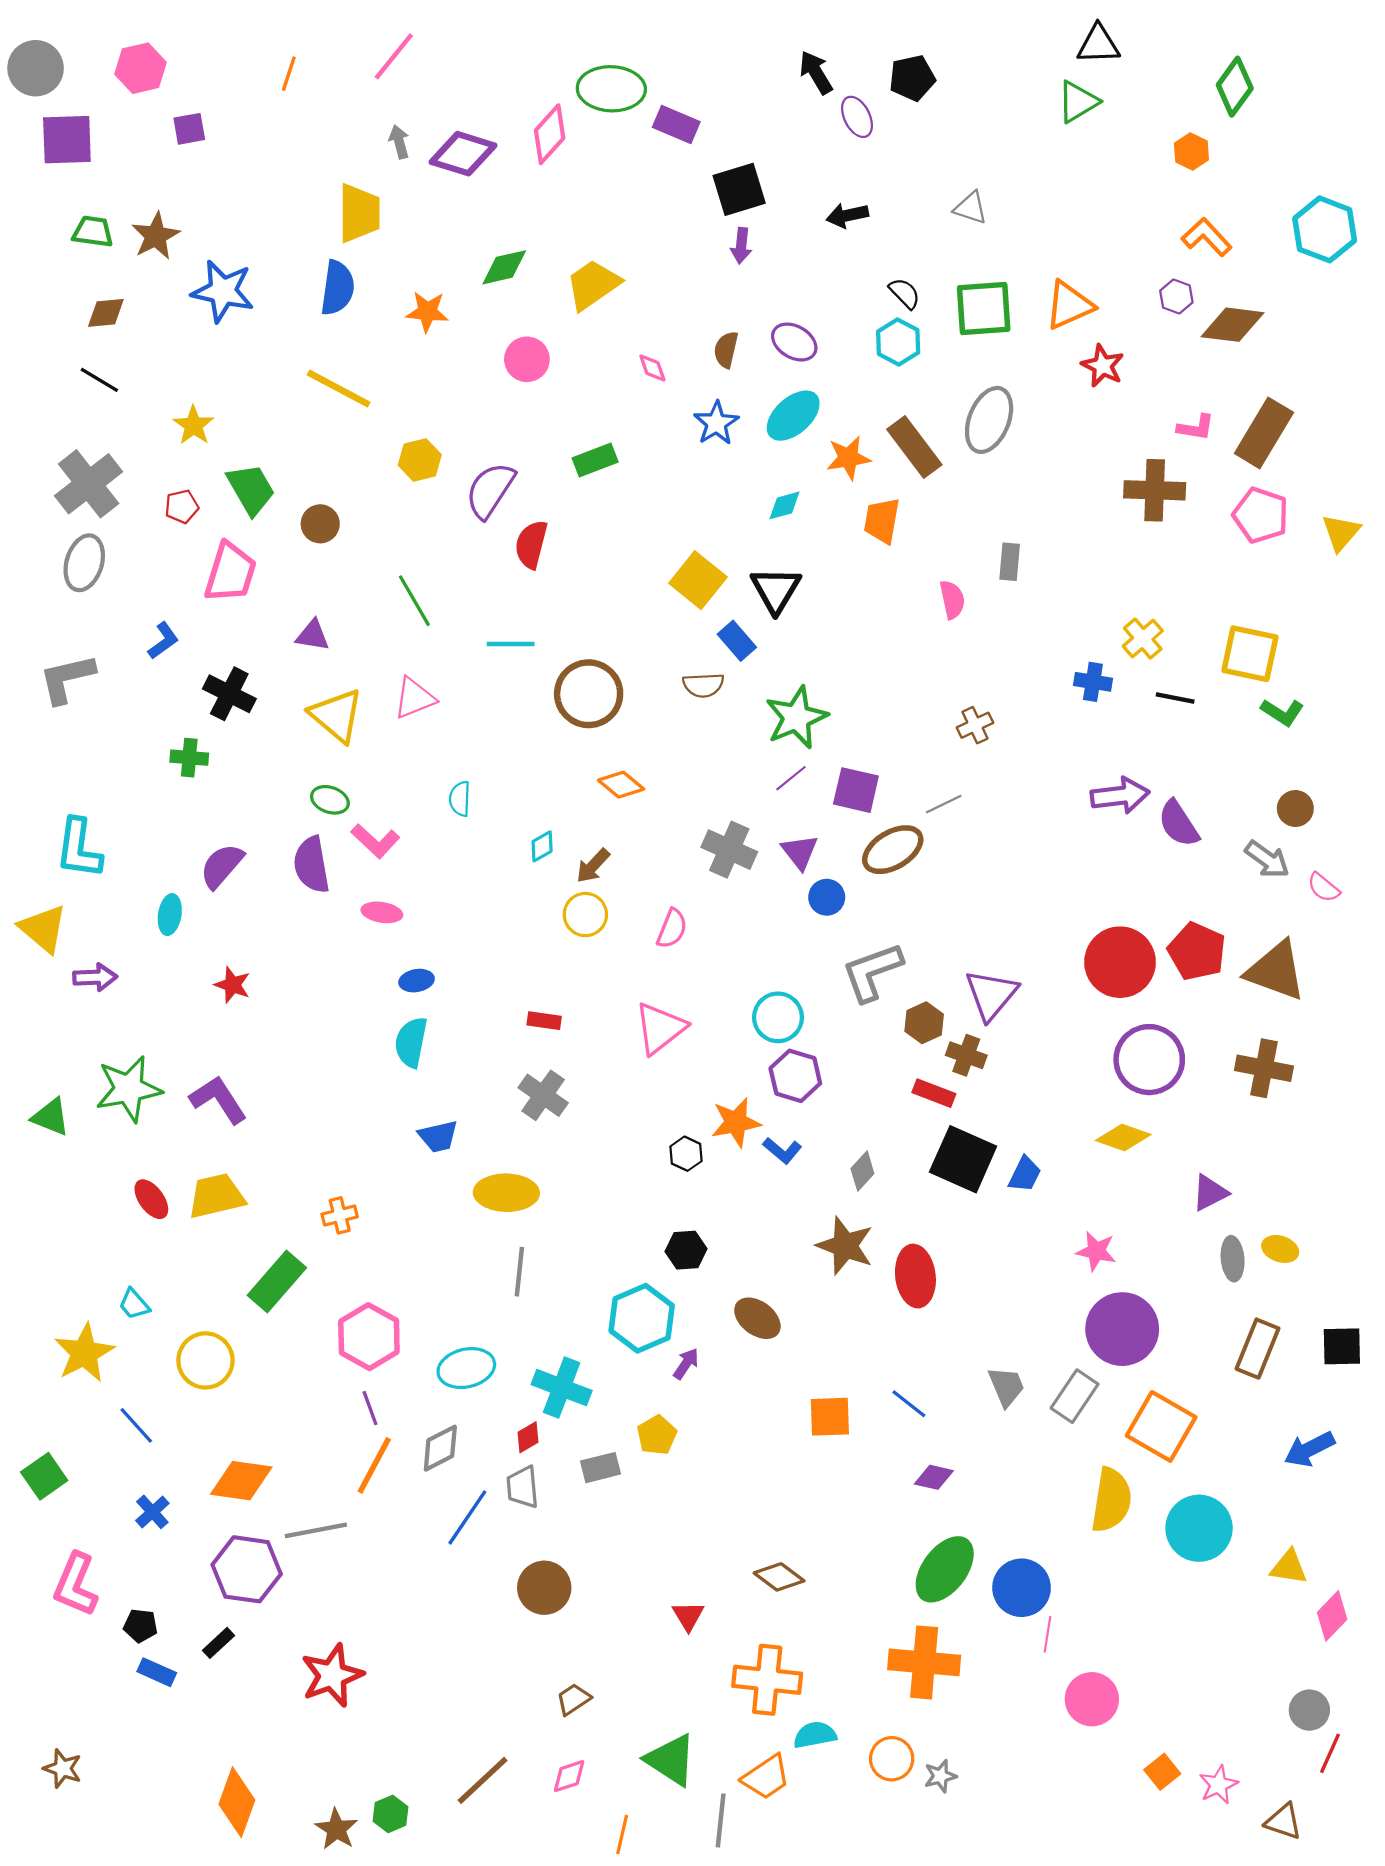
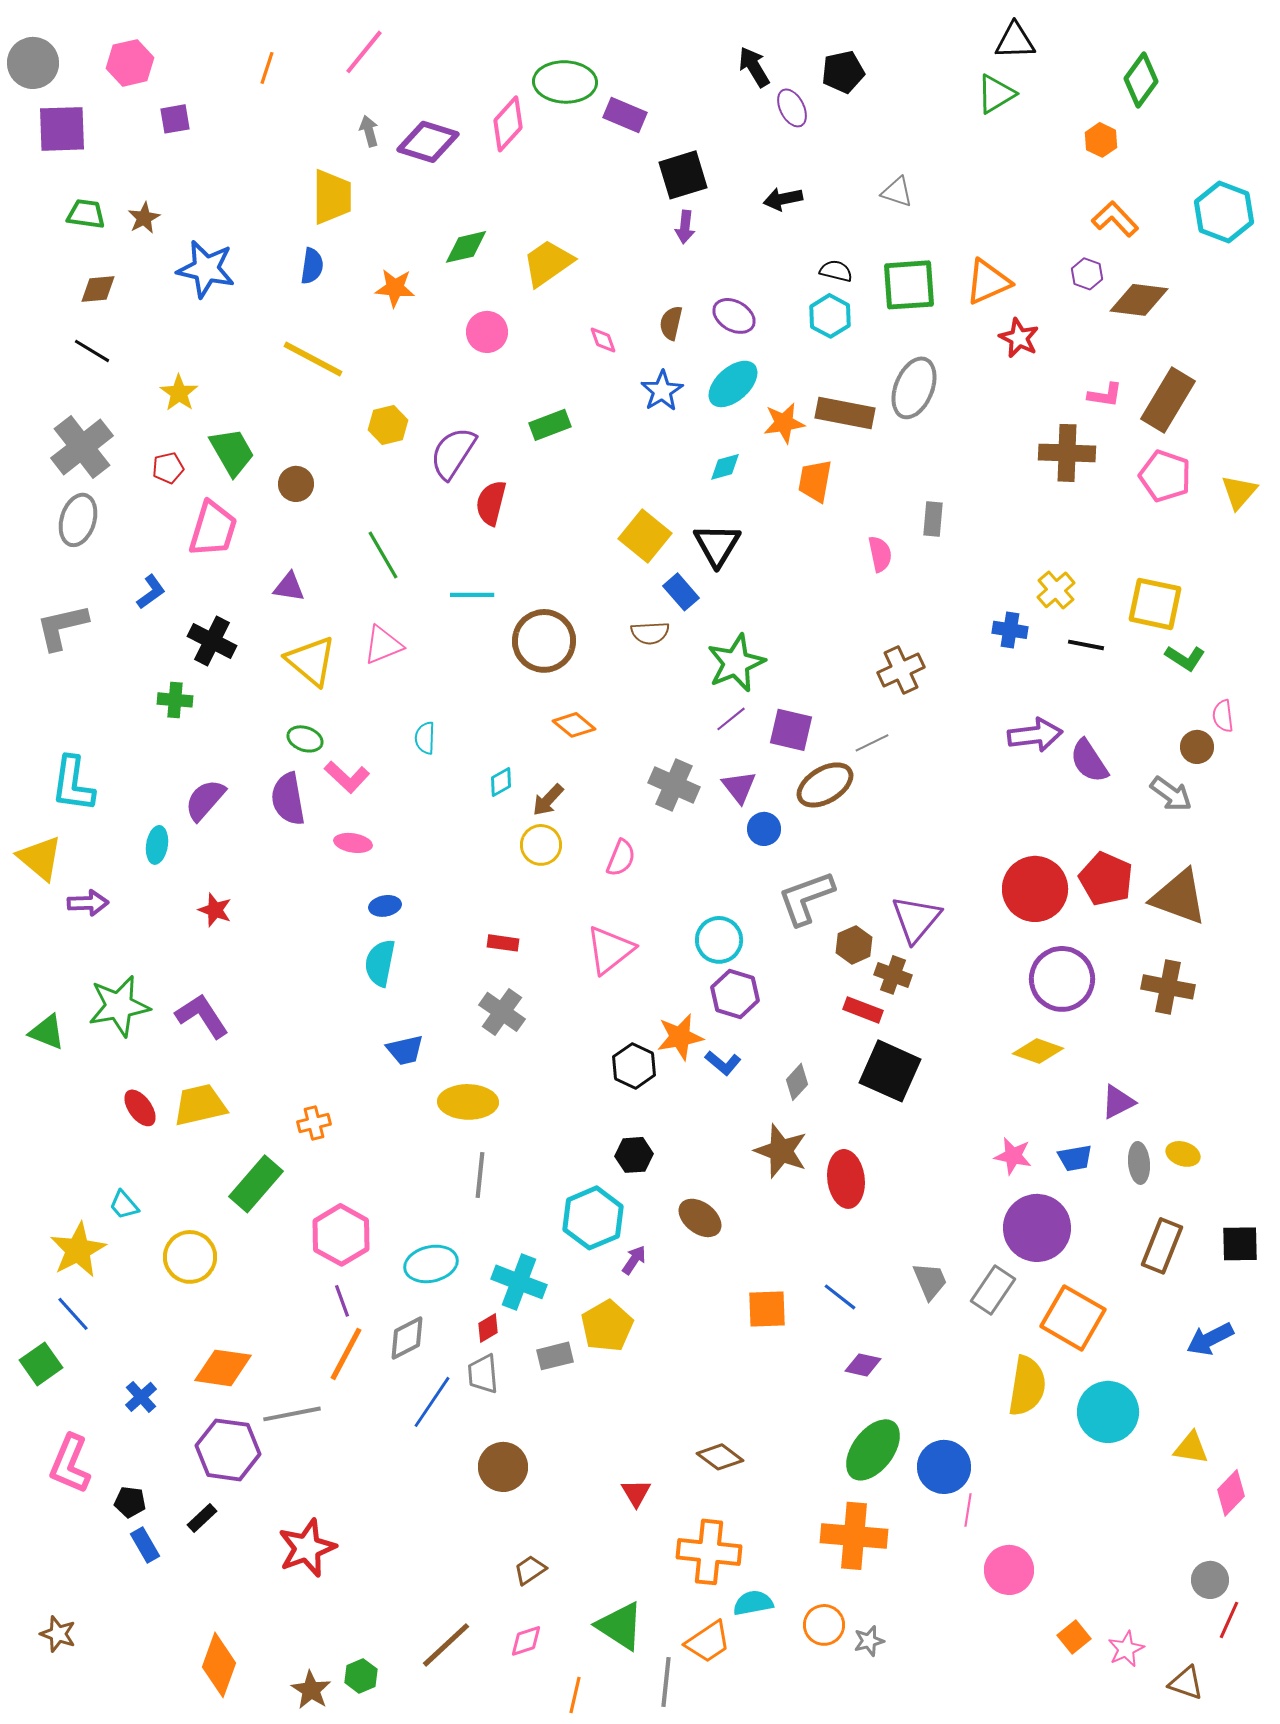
brown star: (156, 236) -> (144, 218), size x0.7
blue semicircle: (338, 288) -> (312, 266), size x0.7
black semicircle: (905, 293) -> (836, 271), turned -32
brown rectangle: (914, 447) -> (845, 413), turned -42
brown cross: (975, 725) -> (901, 670), size x1.4
pink semicircle: (1323, 887) -> (1223, 716), moved, turned 44
black hexagon: (686, 1154) -> (634, 1066), size x1.4
blue trapezoid: (1025, 1174) -> (1075, 1158), moved, turned 54
blue line: (136, 1425) -> (73, 1314), moved
yellow pentagon: (657, 1435) -> (607, 1326), size x1.4
blue rectangle: (157, 1672) -> (145, 1545), turned 36

